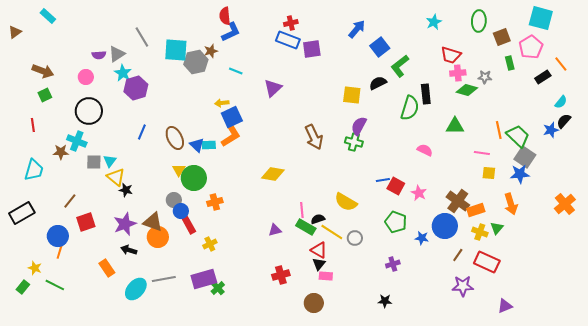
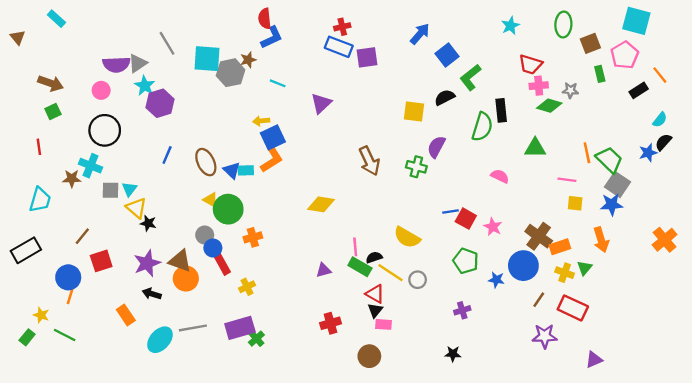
brown triangle: (15, 32) -> (18, 37), turned -32
purple semicircle: (99, 55) -> (116, 64), size x1.6
purple semicircle: (359, 126) -> (436, 147), moved
yellow triangle: (179, 170) -> (211, 200), turned -32

